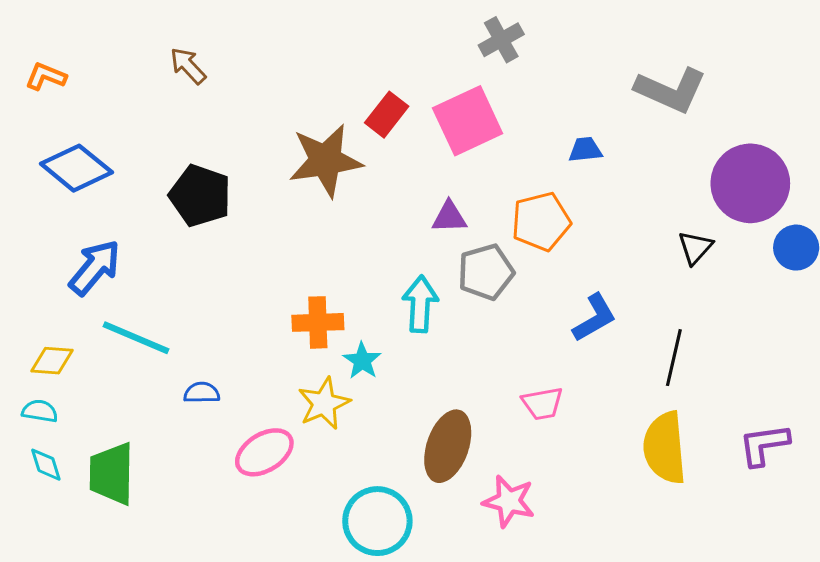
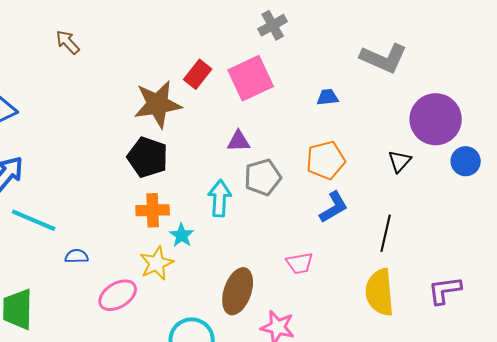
black pentagon: (200, 196) -> (148, 157), moved
orange pentagon: (541, 222) -> (326, 160), moved

